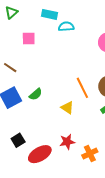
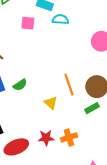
pink square: (29, 39) -> (28, 23), moved
orange cross: (90, 154) -> (69, 137), moved

